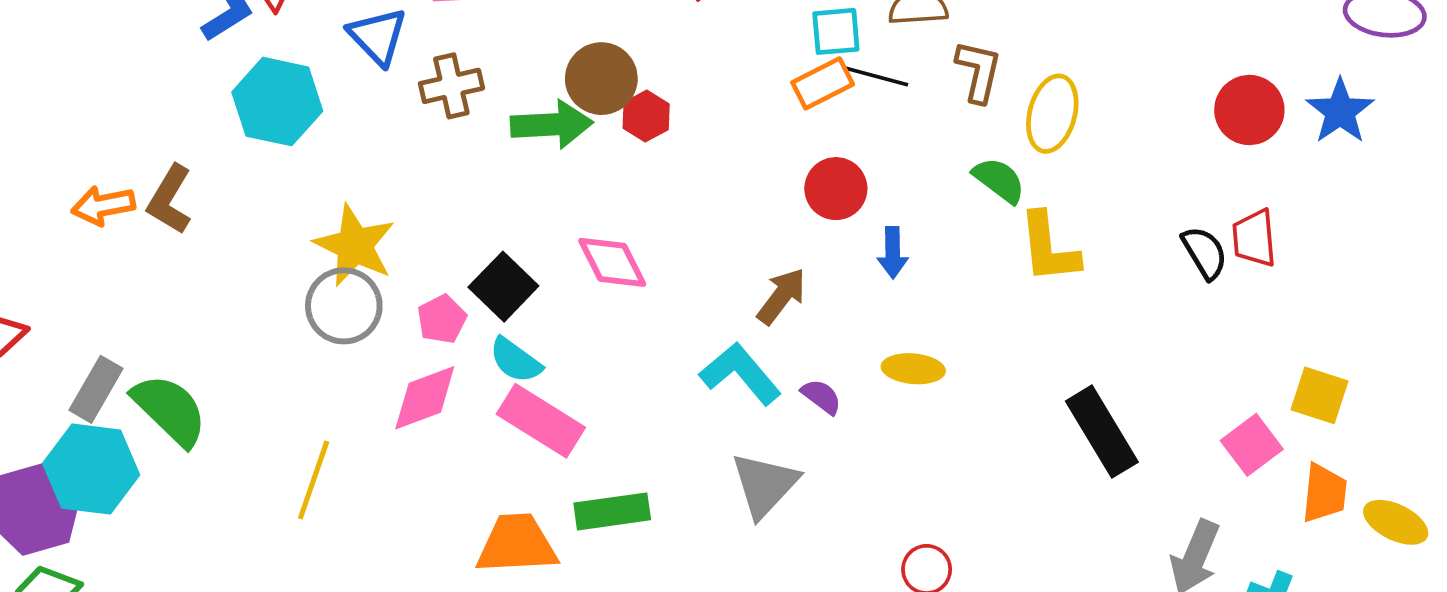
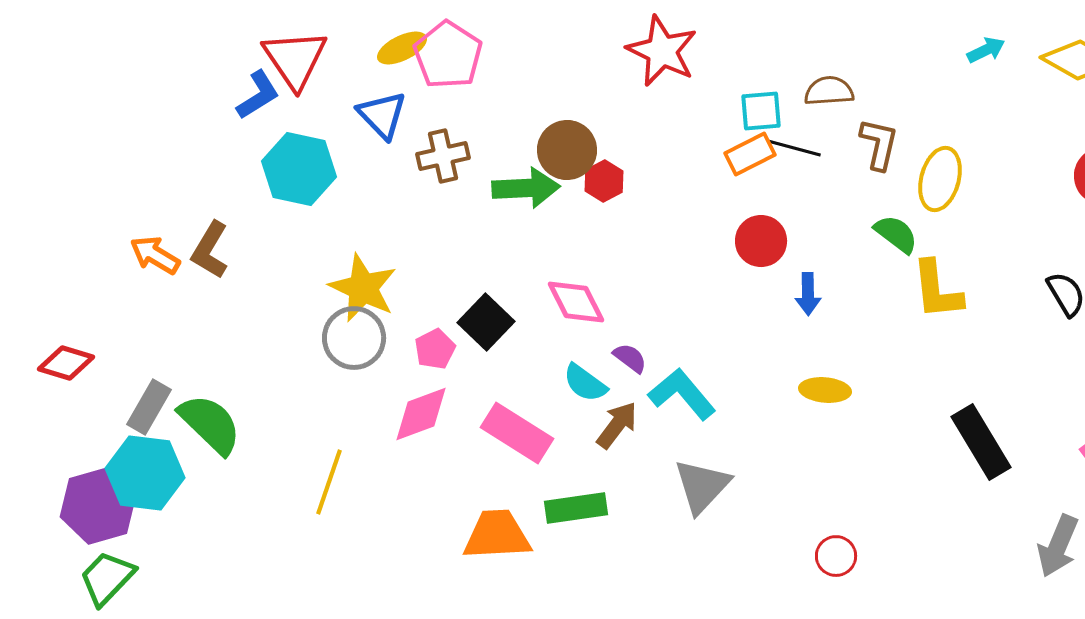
orange arrow: (103, 206) -> (155, 255), turned 42
brown arrow: (781, 296) -> (617, 425), moved
cyan semicircle: (515, 360) -> (585, 383), moved
purple semicircle: (821, 397) -> (630, 358), moved

